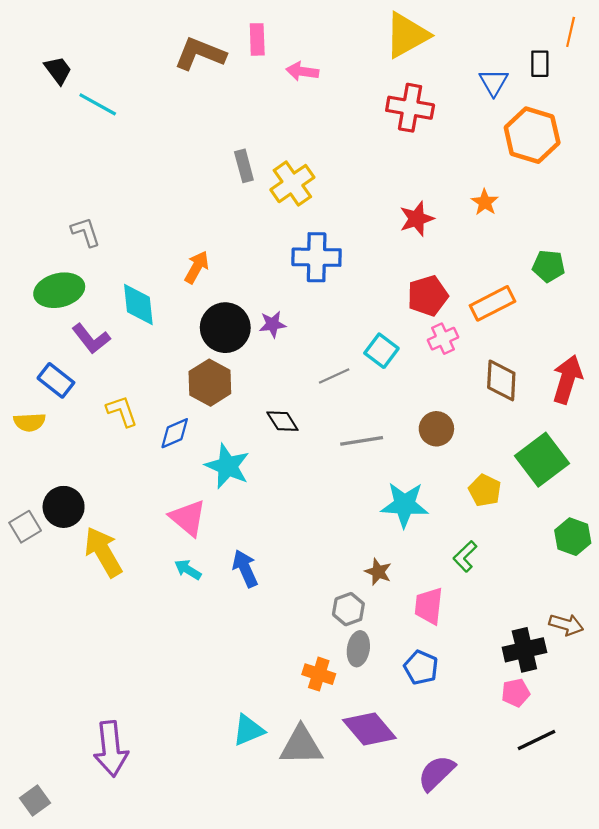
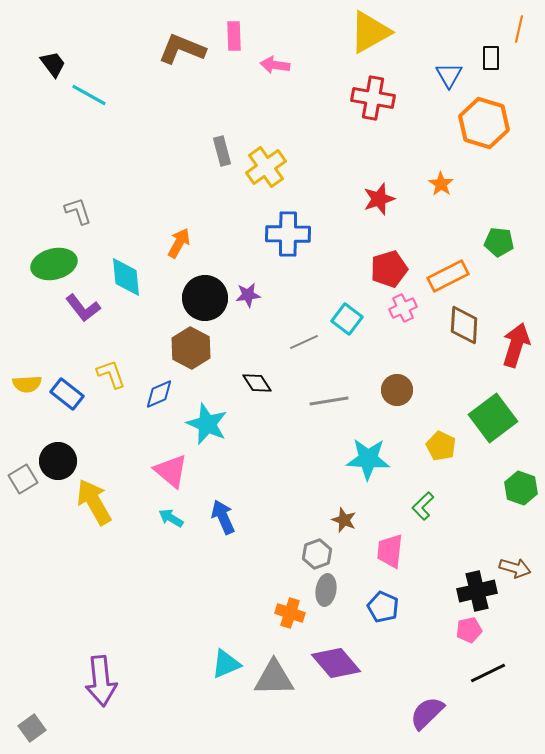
blue rectangle: (56, 380) -> (67, 394), moved
brown diamond: (501, 380) -> (464, 325), moved
purple semicircle: (436, 773) -> (427, 713), moved

